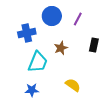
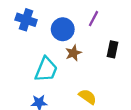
blue circle: (52, 16) -> (63, 29), moved
blue cross: (27, 33) -> (26, 20), moved, turned 30

